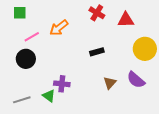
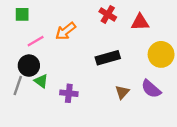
black rectangle: (97, 52) -> (108, 58), size x1.5
green triangle: (49, 96) -> (41, 81), moved
gray line: (22, 100) -> (18, 86), moved, turned -54

